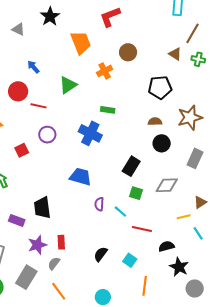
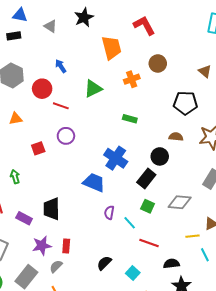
red L-shape: (110, 17) -> (144, 25), turned 75
blue cross: (90, 133) -> (116, 158), moved
black circle: (162, 143) -> (160, 156), moved

